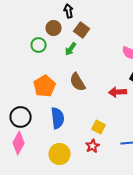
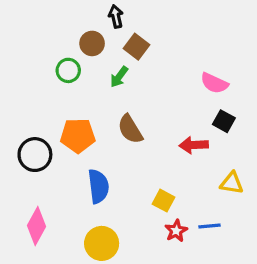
orange pentagon: (45, 86) -> (78, 136), turned 30
black circle: (21, 117) -> (35, 155), moved
red star: (93, 146) -> (176, 231), moved

